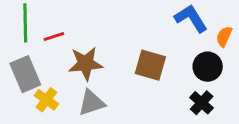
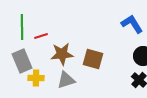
brown square: (150, 65) -> (93, 59), moved
yellow cross: (46, 100) -> (36, 78), turned -35

